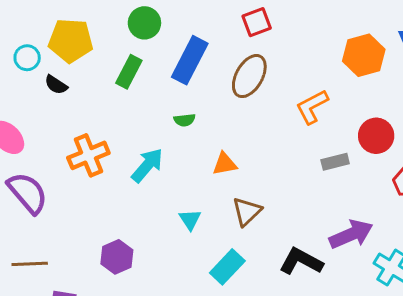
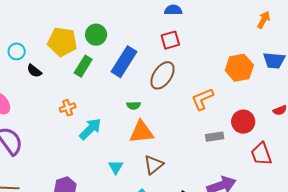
yellow pentagon: (71, 41) -> (62, 42), moved
green semicircle: (185, 120) -> (134, 105), moved
orange cross: (88, 155) -> (68, 108), moved, size x0.6
orange triangle: (225, 164) -> (141, 132), size x1.5

